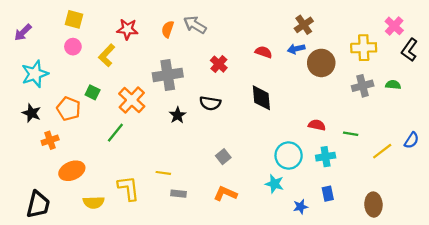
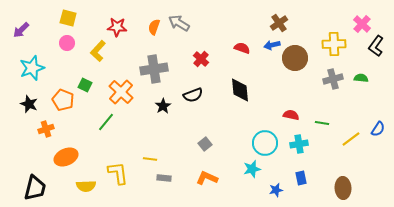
black semicircle: (210, 103) -> (193, 95), turned -30
cyan star: (274, 184) -> (252, 169), turned -30

